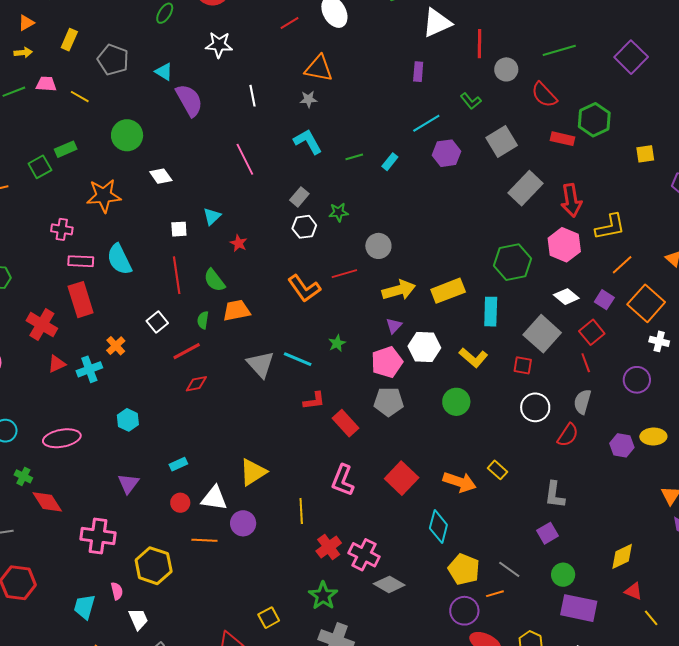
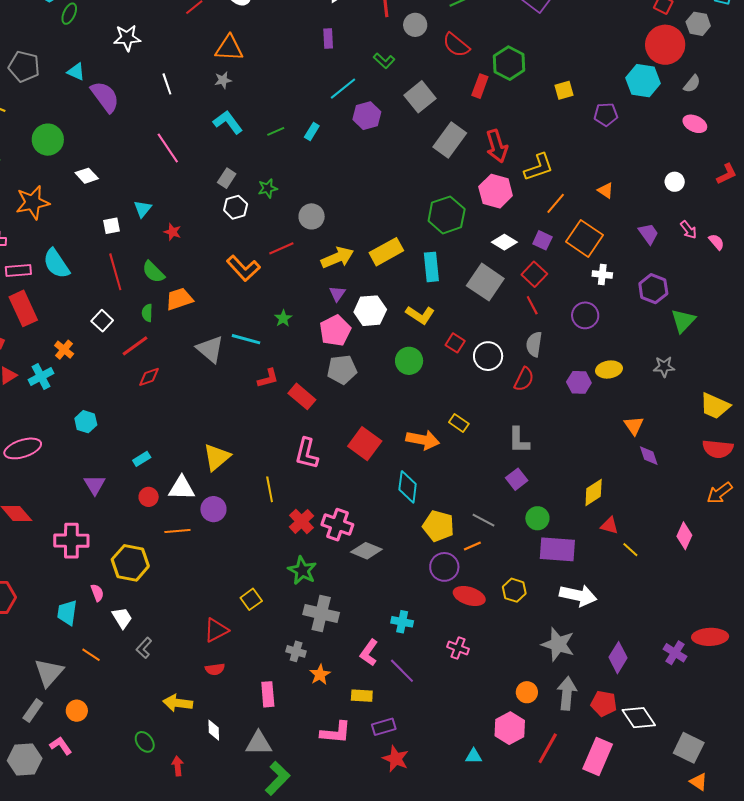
red rectangle: (562, 139) -> (480, 86), turned -75
red square: (523, 365) -> (455, 343), moved, turned 30

